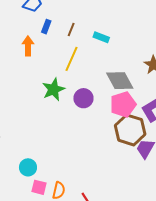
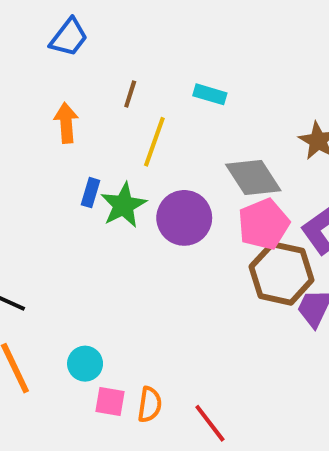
blue rectangle: (46, 27) -> (91, 193), moved
brown line: (71, 29) -> (130, 94), moved
purple circle: (83, 98) -> (184, 218), size x1.4

